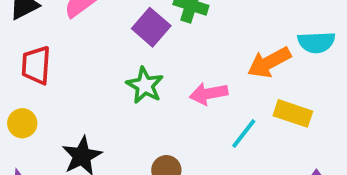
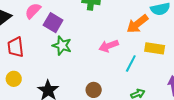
purple square: (151, 27) -> (53, 23), moved
green star: (145, 85) -> (62, 45), moved

